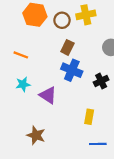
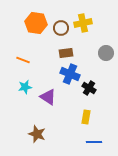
brown rectangle: (67, 47) -> (66, 53), turned 56
black cross: (101, 81) -> (89, 88), moved, turned -32

